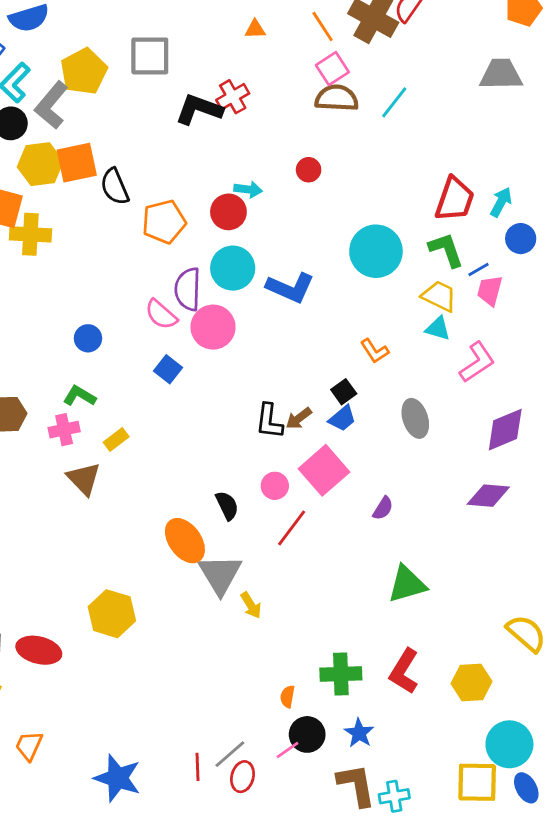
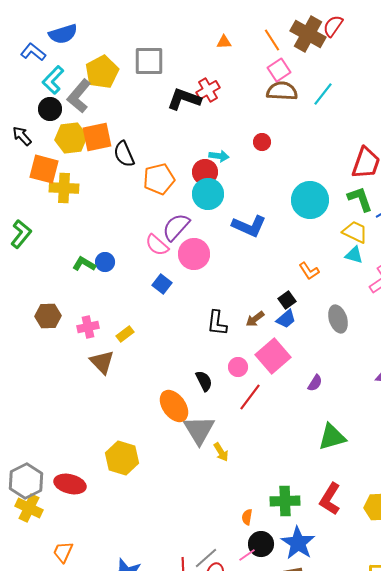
cyan circle: (233, 268) -> (208, 194), moved
purple semicircle: (188, 289) -> (176, 227), turned 40
green L-shape: (80, 396) -> (84, 264), moved
black L-shape: (269, 421) -> (217, 323), moved
blue star: (359, 733) -> (298, 543), size x1.6

